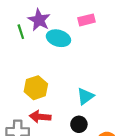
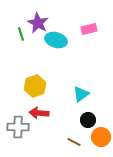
pink rectangle: (86, 20) -> (89, 29), moved
black circle: (79, 124) -> (88, 120), moved

